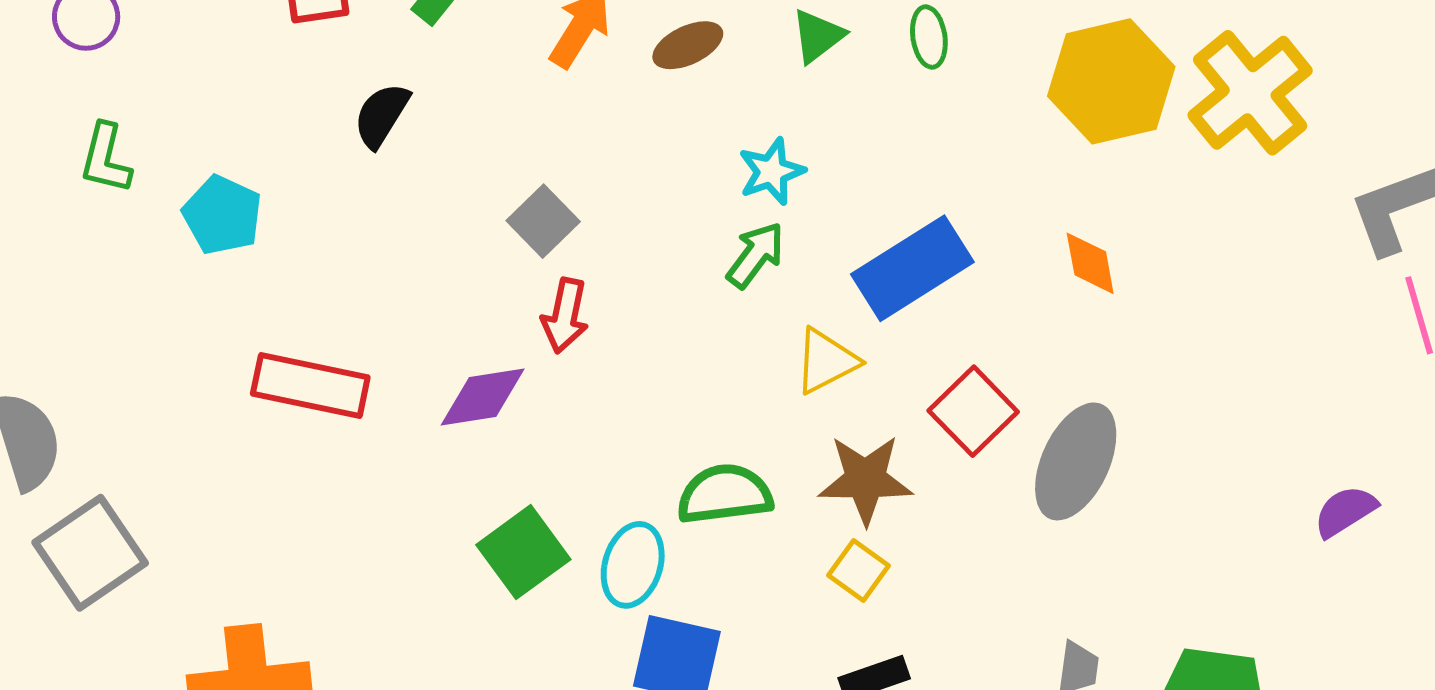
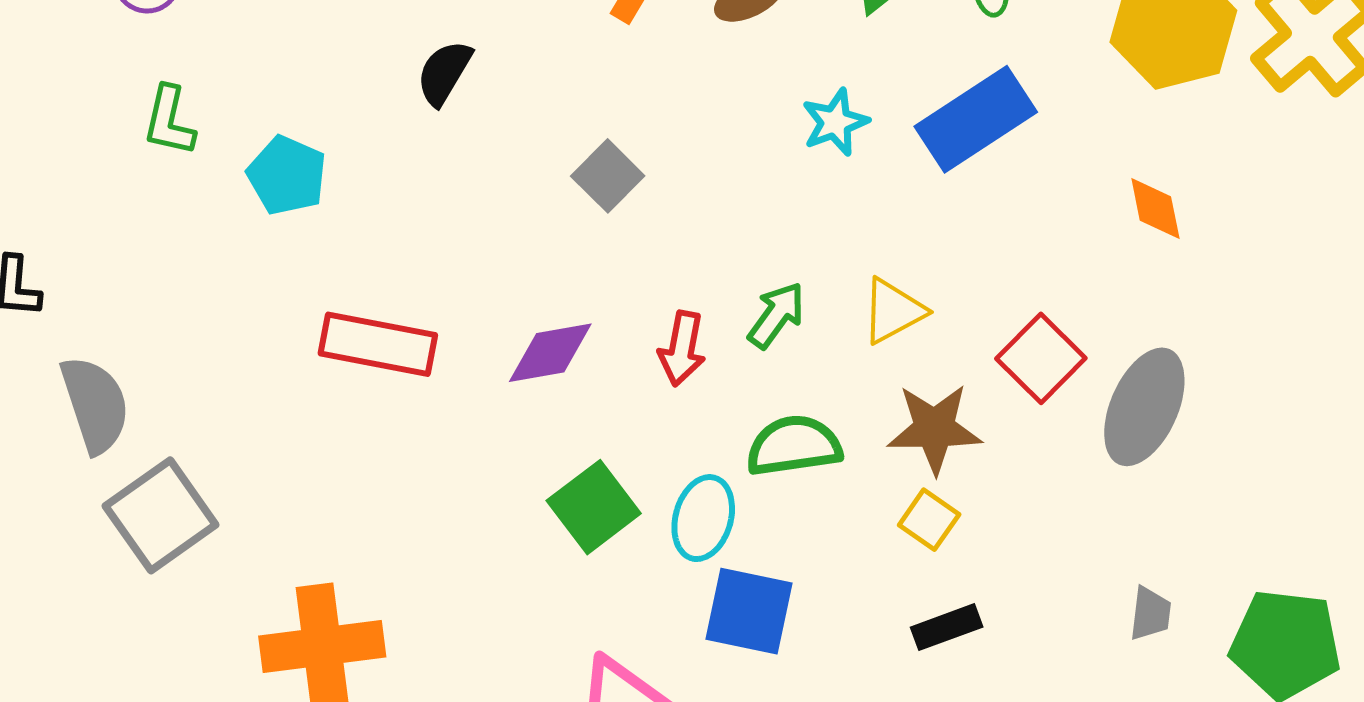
green arrow: (755, 255) -> (776, 315), moved
blue rectangle: (912, 268) -> (976, 119), moved
red arrow: (565, 316) -> (682, 349), moved

